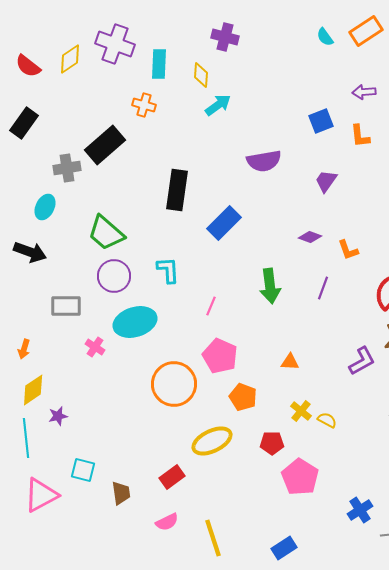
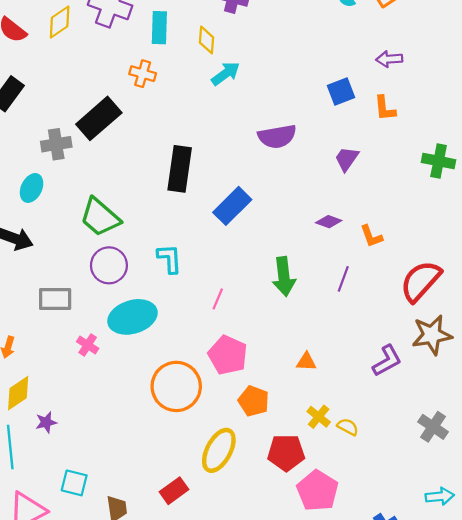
yellow ellipse: (212, 441) -> (219, 450), turned -36
red pentagon: (272, 443) -> (286, 453), size x1.4

